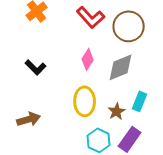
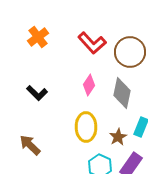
gray diamond: (121, 67) -> (122, 93), turned -56
brown arrow: (29, 119) -> (30, 145), turned -120

